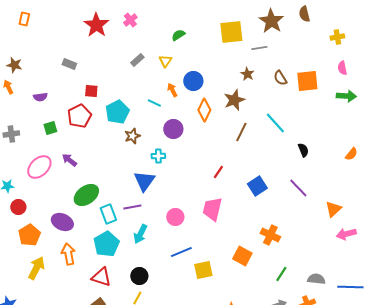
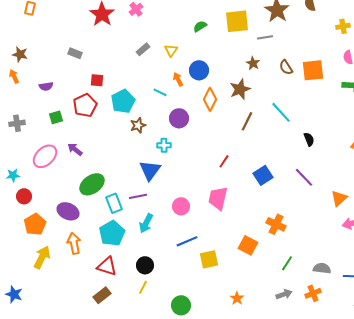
green semicircle: (178, 35) -> (200, 26), moved

